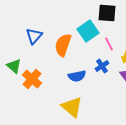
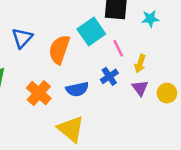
orange cross: (32, 79) -> (39, 93), moved

